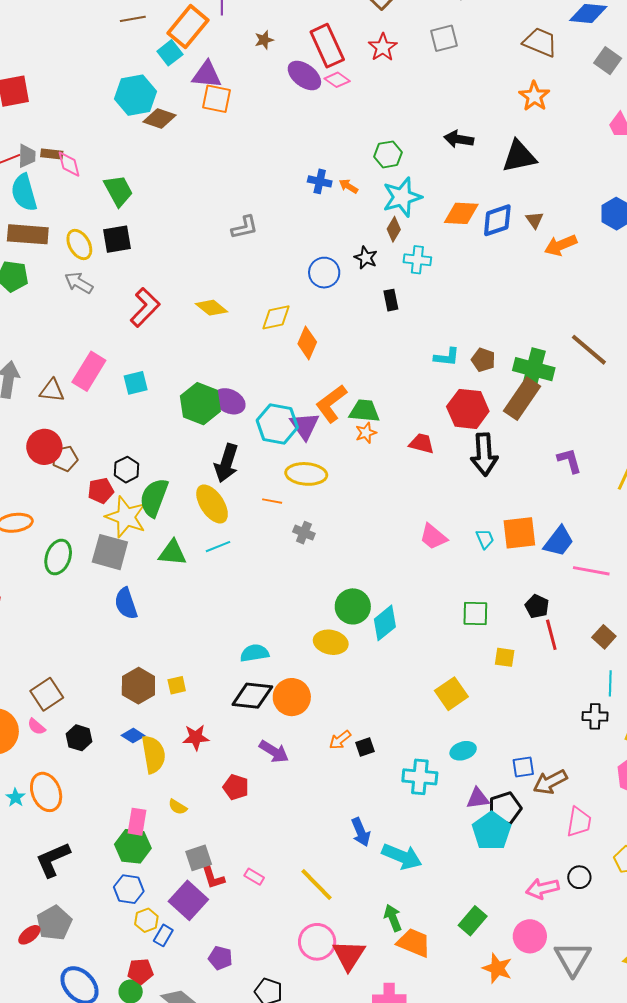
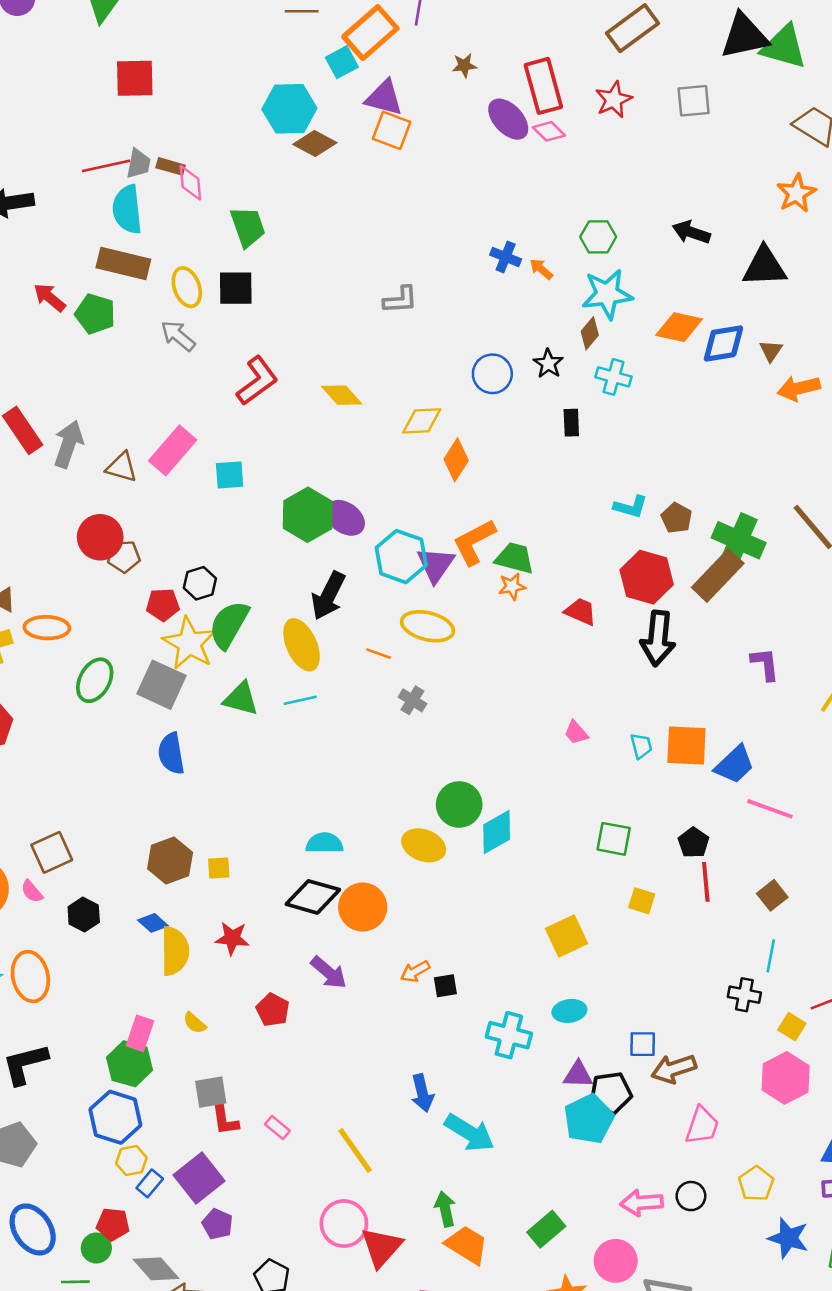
pink trapezoid: (433, 537) -> (576, 733), size x0.7
blue hexagon: (129, 889) -> (115, 1117), size x1.4
purple square: (188, 900) -> (199, 1178), moved

